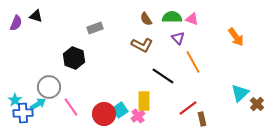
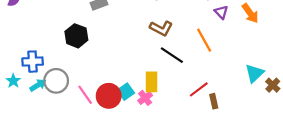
purple triangle: (178, 38) -> (221, 12), moved
brown L-shape: (142, 45) -> (161, 28), moved
gray circle: (49, 87) -> (56, 81), moved
pink line: (71, 107) -> (85, 95), moved
blue cross: (23, 113) -> (33, 62), moved

